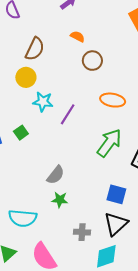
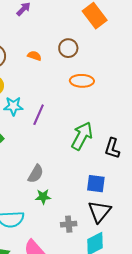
orange semicircle: (78, 37) -> (34, 56), moved
brown circle: (92, 61) -> (68, 48), moved
orange ellipse: (113, 100) -> (82, 81), moved

